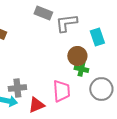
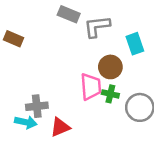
green cross: (81, 69) -> (110, 94), moved
pink trapezoid: (61, 91) -> (91, 87), moved

